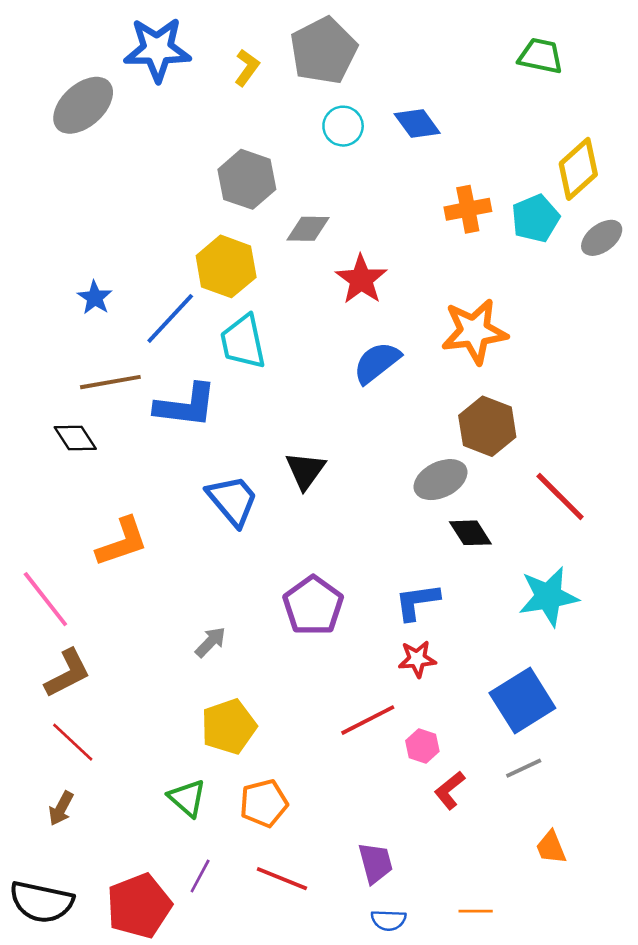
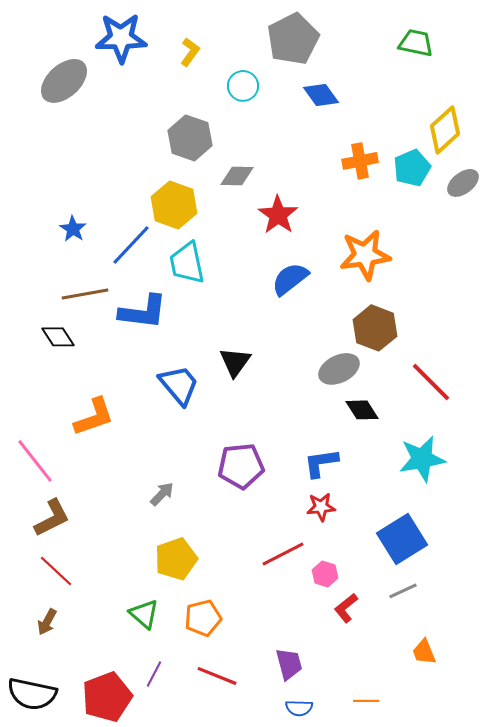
gray pentagon: (324, 51) -> (293, 39), moved
cyan circle: (343, 126) -> (243, 86), moved
purple pentagon: (313, 606) -> (241, 466), turned 30

